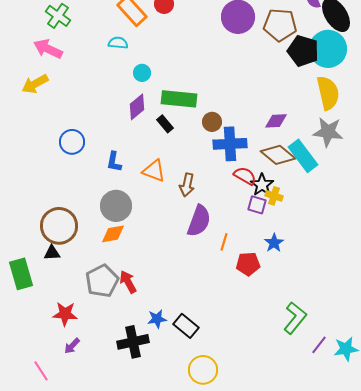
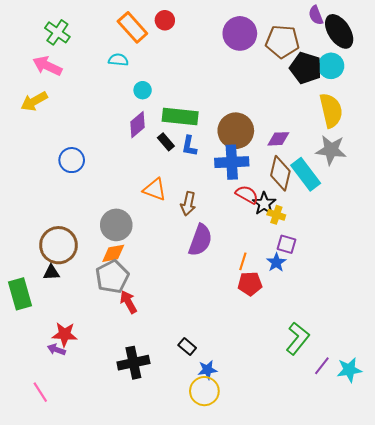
cyan circle: (328, 49) -> (331, 66), size x0.7
brown circle: (212, 122) -> (236, 131), moved, size x1.8
brown diamond: (278, 155) -> (280, 173), turned 64
blue L-shape: (114, 162) -> (189, 146), moved
purple square: (257, 205) -> (286, 244), moved
orange line: (224, 242) -> (243, 261), moved
gray pentagon: (102, 281) -> (112, 277), moved
blue star: (157, 319) -> (207, 370), moved
black rectangle: (186, 326) -> (187, 347), size x0.7
purple arrow: (72, 346) -> (56, 350), moved, turned 66

